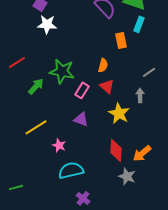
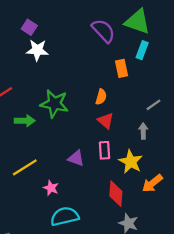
green arrow: (36, 86) -> (25, 121), turned 48
pink rectangle: (82, 90) -> (105, 150), moved, turned -35
yellow star: (119, 113) -> (131, 162), moved
orange arrow: (142, 153) -> (152, 183), moved

